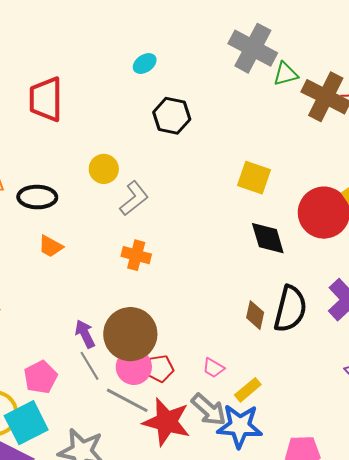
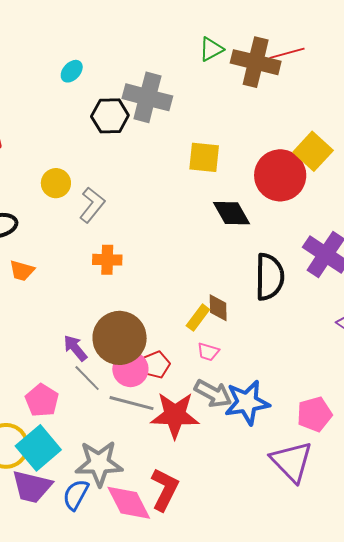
gray cross: (253, 48) -> (147, 97), moved
brown diamond: (255, 315) -> (218, 308), moved
yellow rectangle: (248, 390) -> (198, 318), moved

